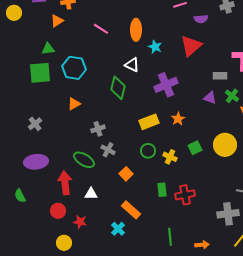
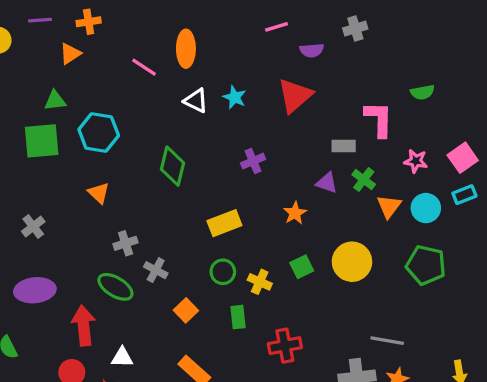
orange ellipse: (136, 30) -> (186, 49), moved
white triangle: (132, 65) -> (196, 101), moved
purple cross: (166, 85) -> (253, 161), size x0.6
orange triangle: (74, 104) -> (99, 193), turned -48
orange star: (178, 119) -> (295, 213), moved
gray cross: (98, 129) -> (126, 243), moved
green rectangle: (162, 190) -> (238, 317), moved
white triangle: (91, 194) -> (122, 357), moved

